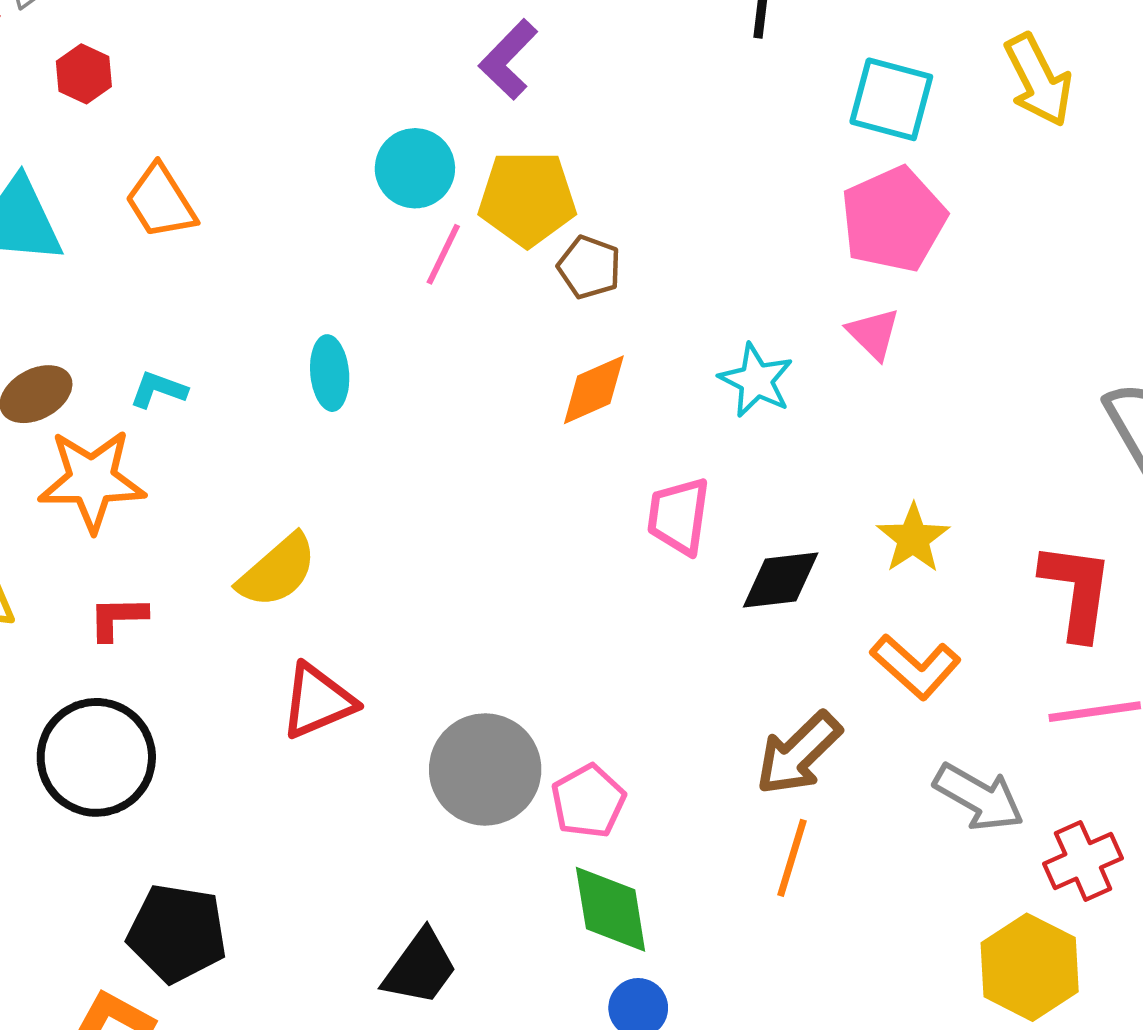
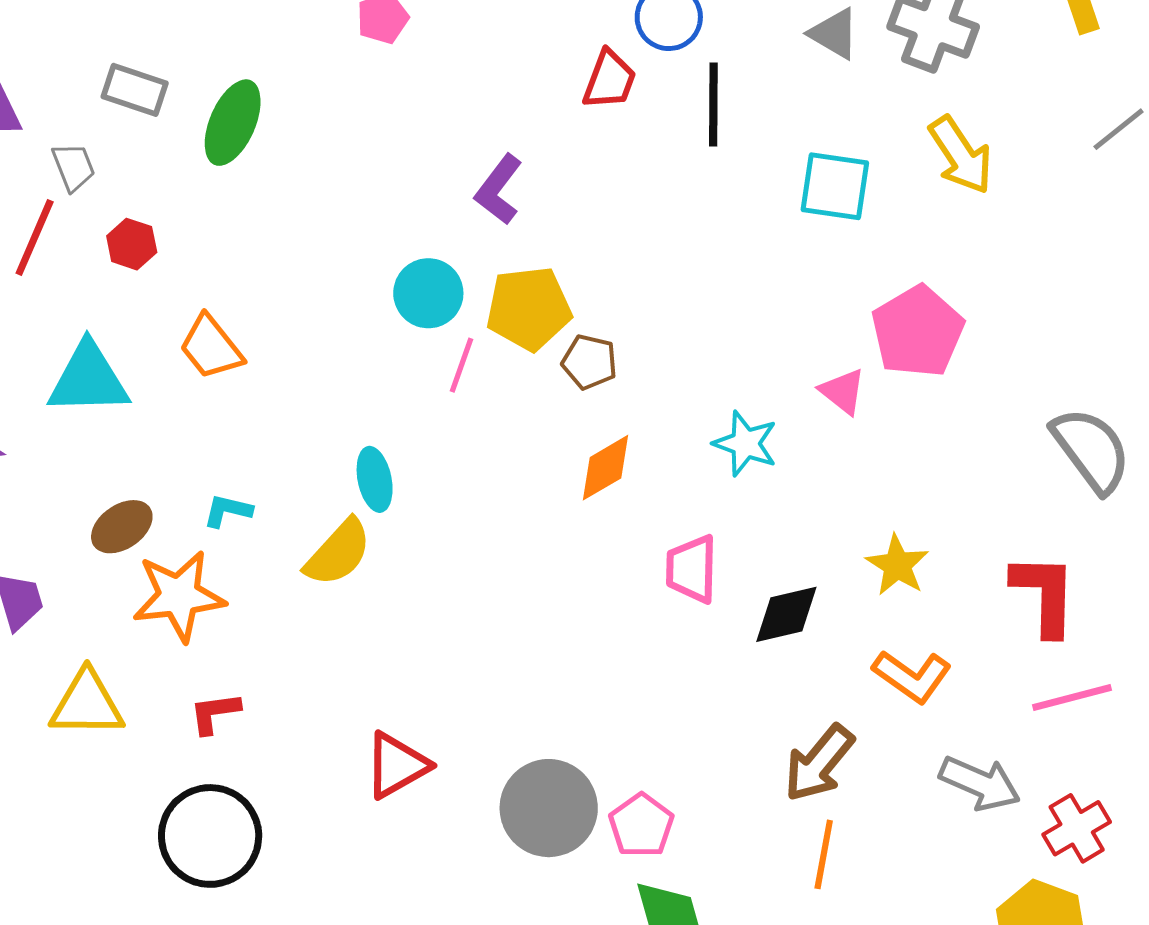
pink pentagon: (893, 219) -> (918, 332), moved
yellow semicircle: (277, 571) -> (338, 553), moved

